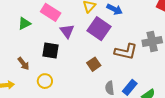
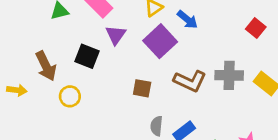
brown arrow: (23, 64) -> (46, 66), size x1.5
brown square: (94, 64) -> (142, 88), turned 32

